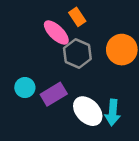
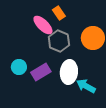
white ellipse: (88, 111) -> (69, 72), moved, turned 50
cyan arrow: (113, 112) -> (86, 86), turned 114

